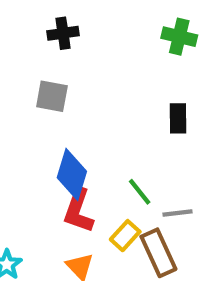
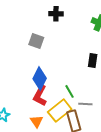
black cross: (63, 33) -> (56, 14), moved
yellow rectangle: (125, 236) -> (60, 111), size x1.6

